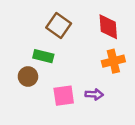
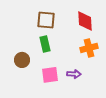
brown square: (59, 25) -> (46, 20), turned -30
green rectangle: (43, 56) -> (45, 44), moved, turned 63

